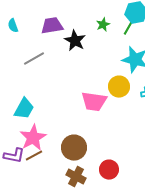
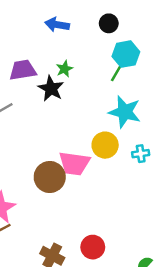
green star: (103, 25) -> (64, 69), moved
brown circle: (74, 148) -> (50, 177), moved

